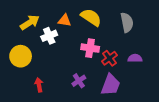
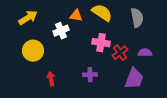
yellow arrow: (30, 22) -> (28, 18), moved
purple cross: (79, 81) -> (90, 75), turned 32
purple trapezoid: (110, 85) -> (134, 79), moved

